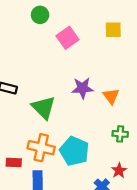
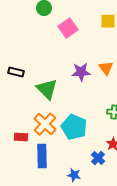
orange triangle: (111, 96) -> (106, 68), moved
orange cross: (41, 148) -> (45, 124), turned 30

